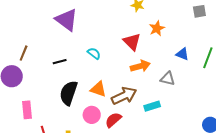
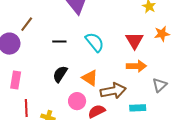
cyan semicircle: (94, 53) -> (95, 42), size x1.5
gray triangle: (168, 79) -> (160, 85), turned 49
black semicircle: (69, 93) -> (60, 74), size x0.7

